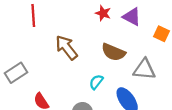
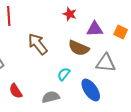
purple triangle: (132, 17) -> (95, 29), moved, turned -30

